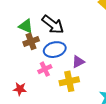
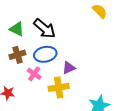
brown cross: (31, 41) -> (17, 55), moved
pink cross: (45, 69) -> (34, 74), turned -32

